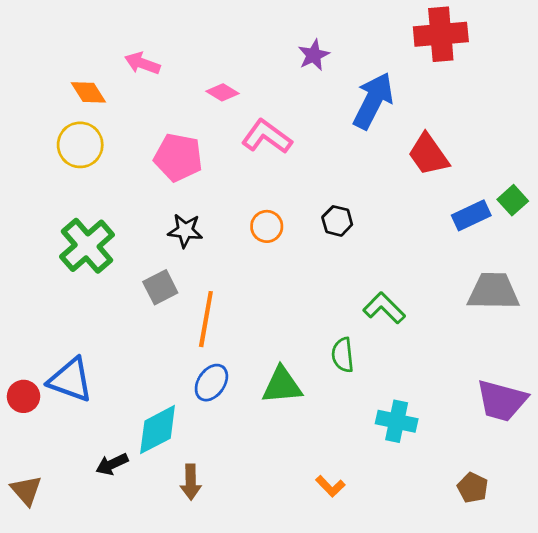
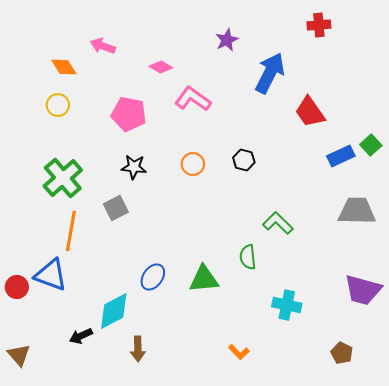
red cross: (441, 34) -> (319, 25), size x0.6
yellow circle: (80, 145) -> (58, 105), size x0.7
orange line: (206, 319) -> (71, 231), moved

